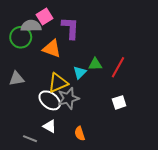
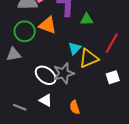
green circle: (21, 37) -> (25, 31), moved
green triangle: (95, 64) -> (87, 19), moved
yellow triangle: (58, 83) -> (89, 58), moved
gray line: (30, 139) -> (20, 107), moved

